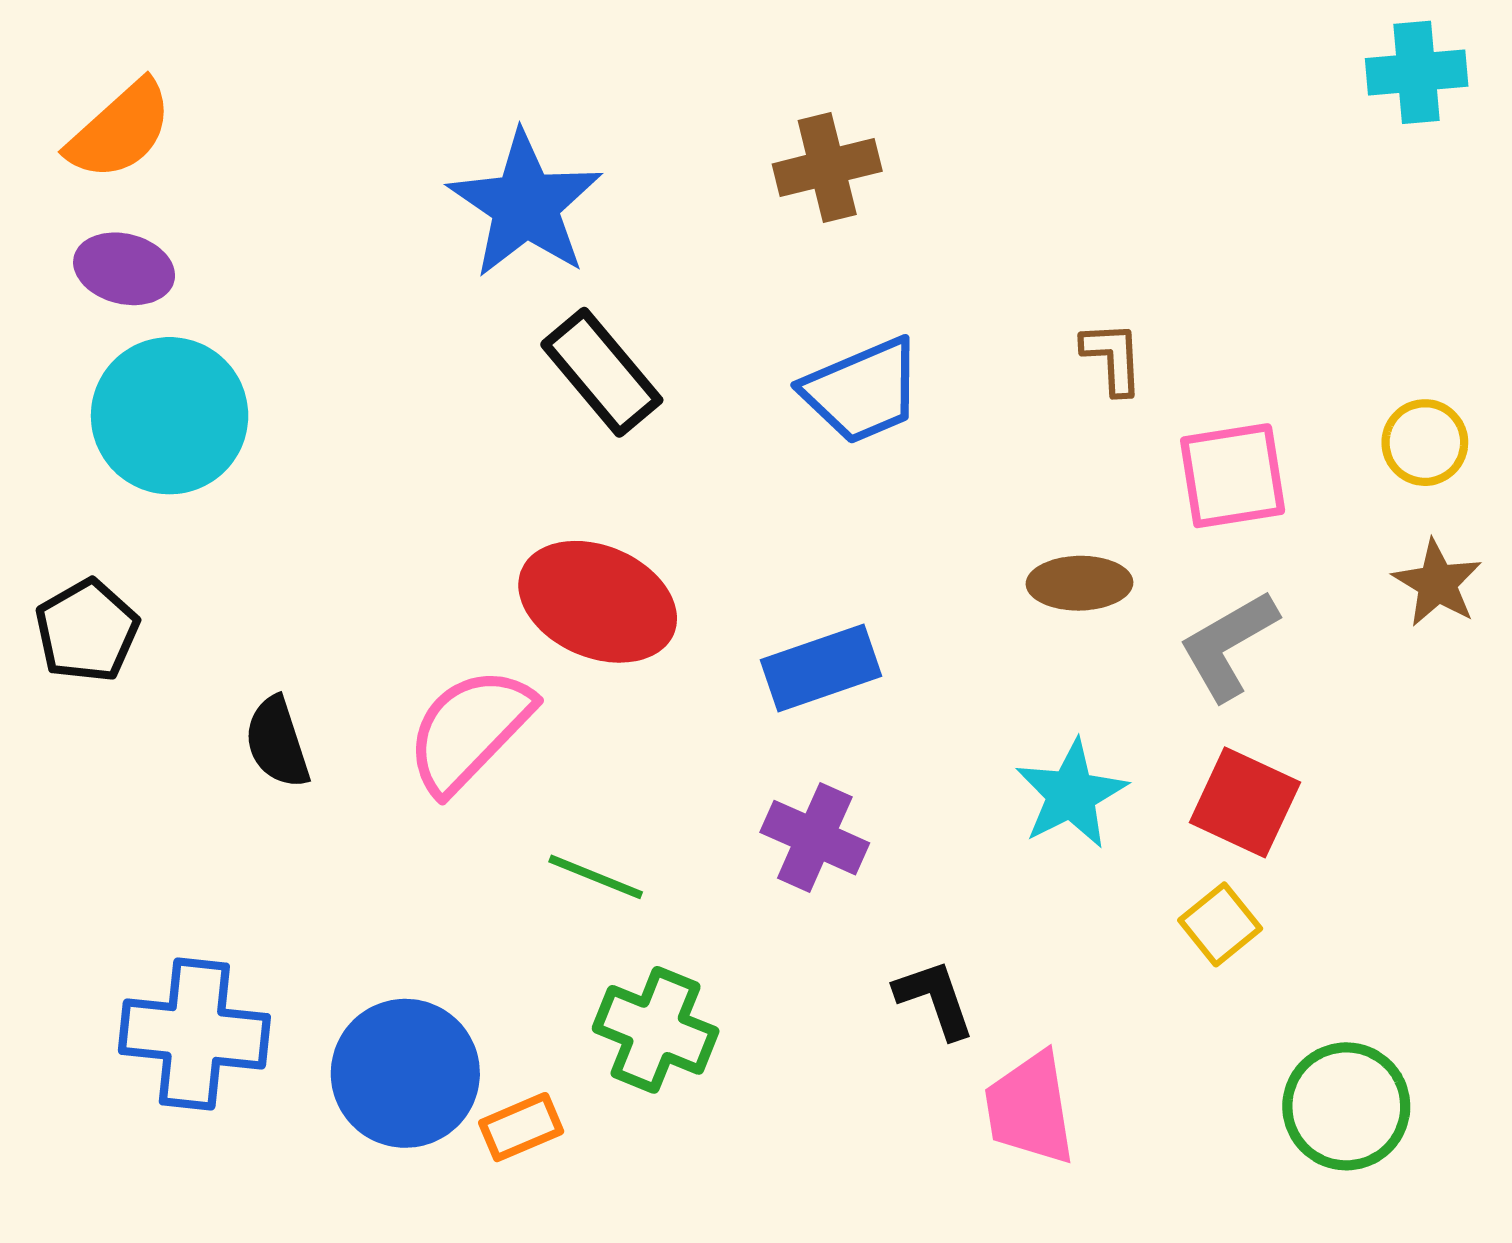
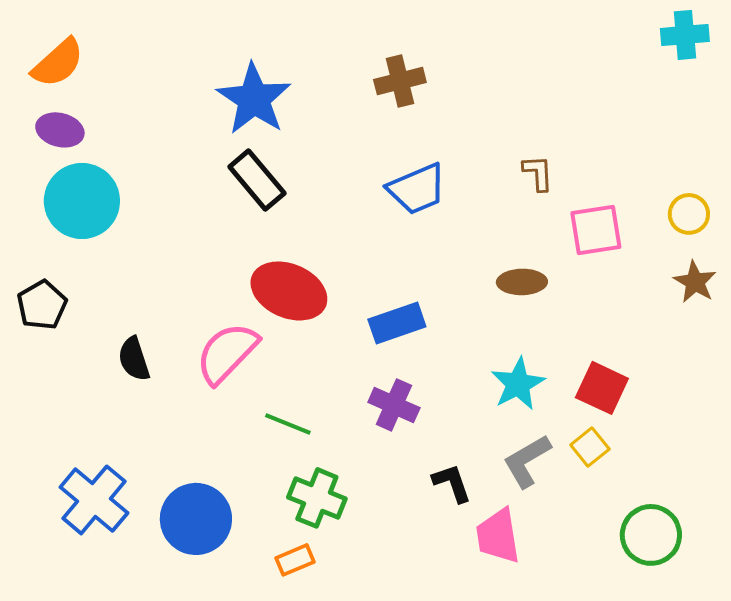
black rectangle: (602, 372) -> (257, 180), moved
gray L-shape: (1228, 645) -> (527, 461), moved
blue cross: (194, 1034) -> (94, 500), turned 34
orange rectangle: (521, 1127) -> (295, 560), moved

